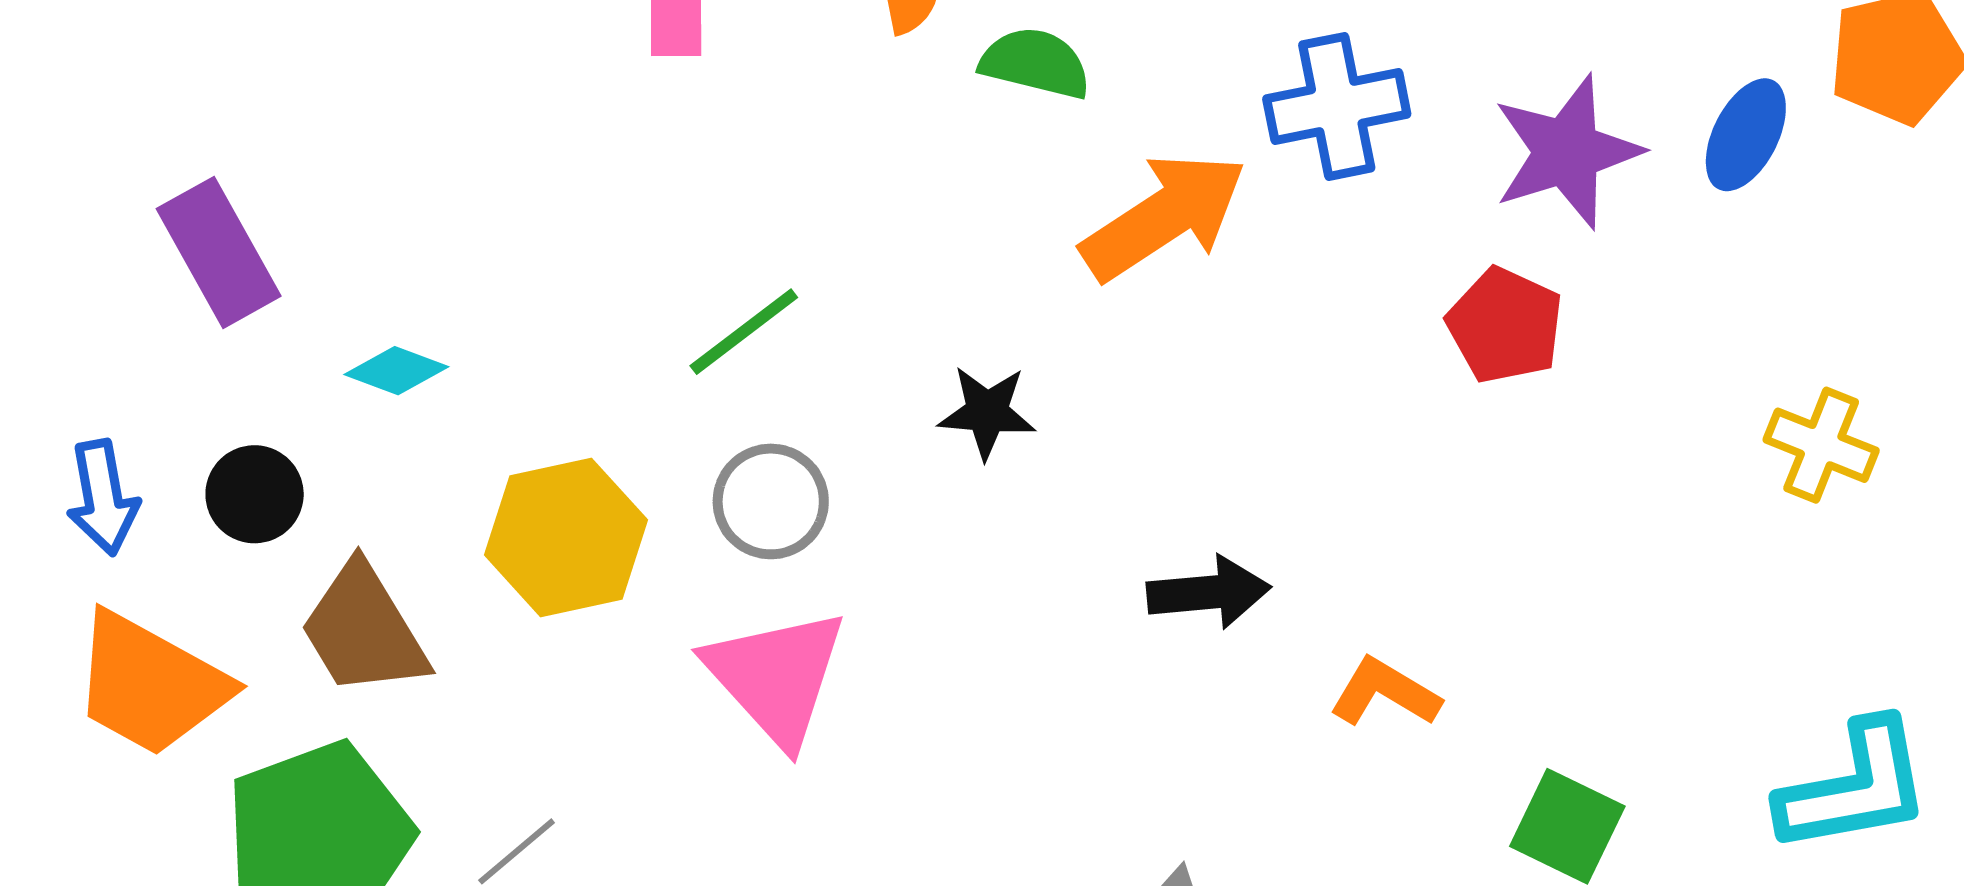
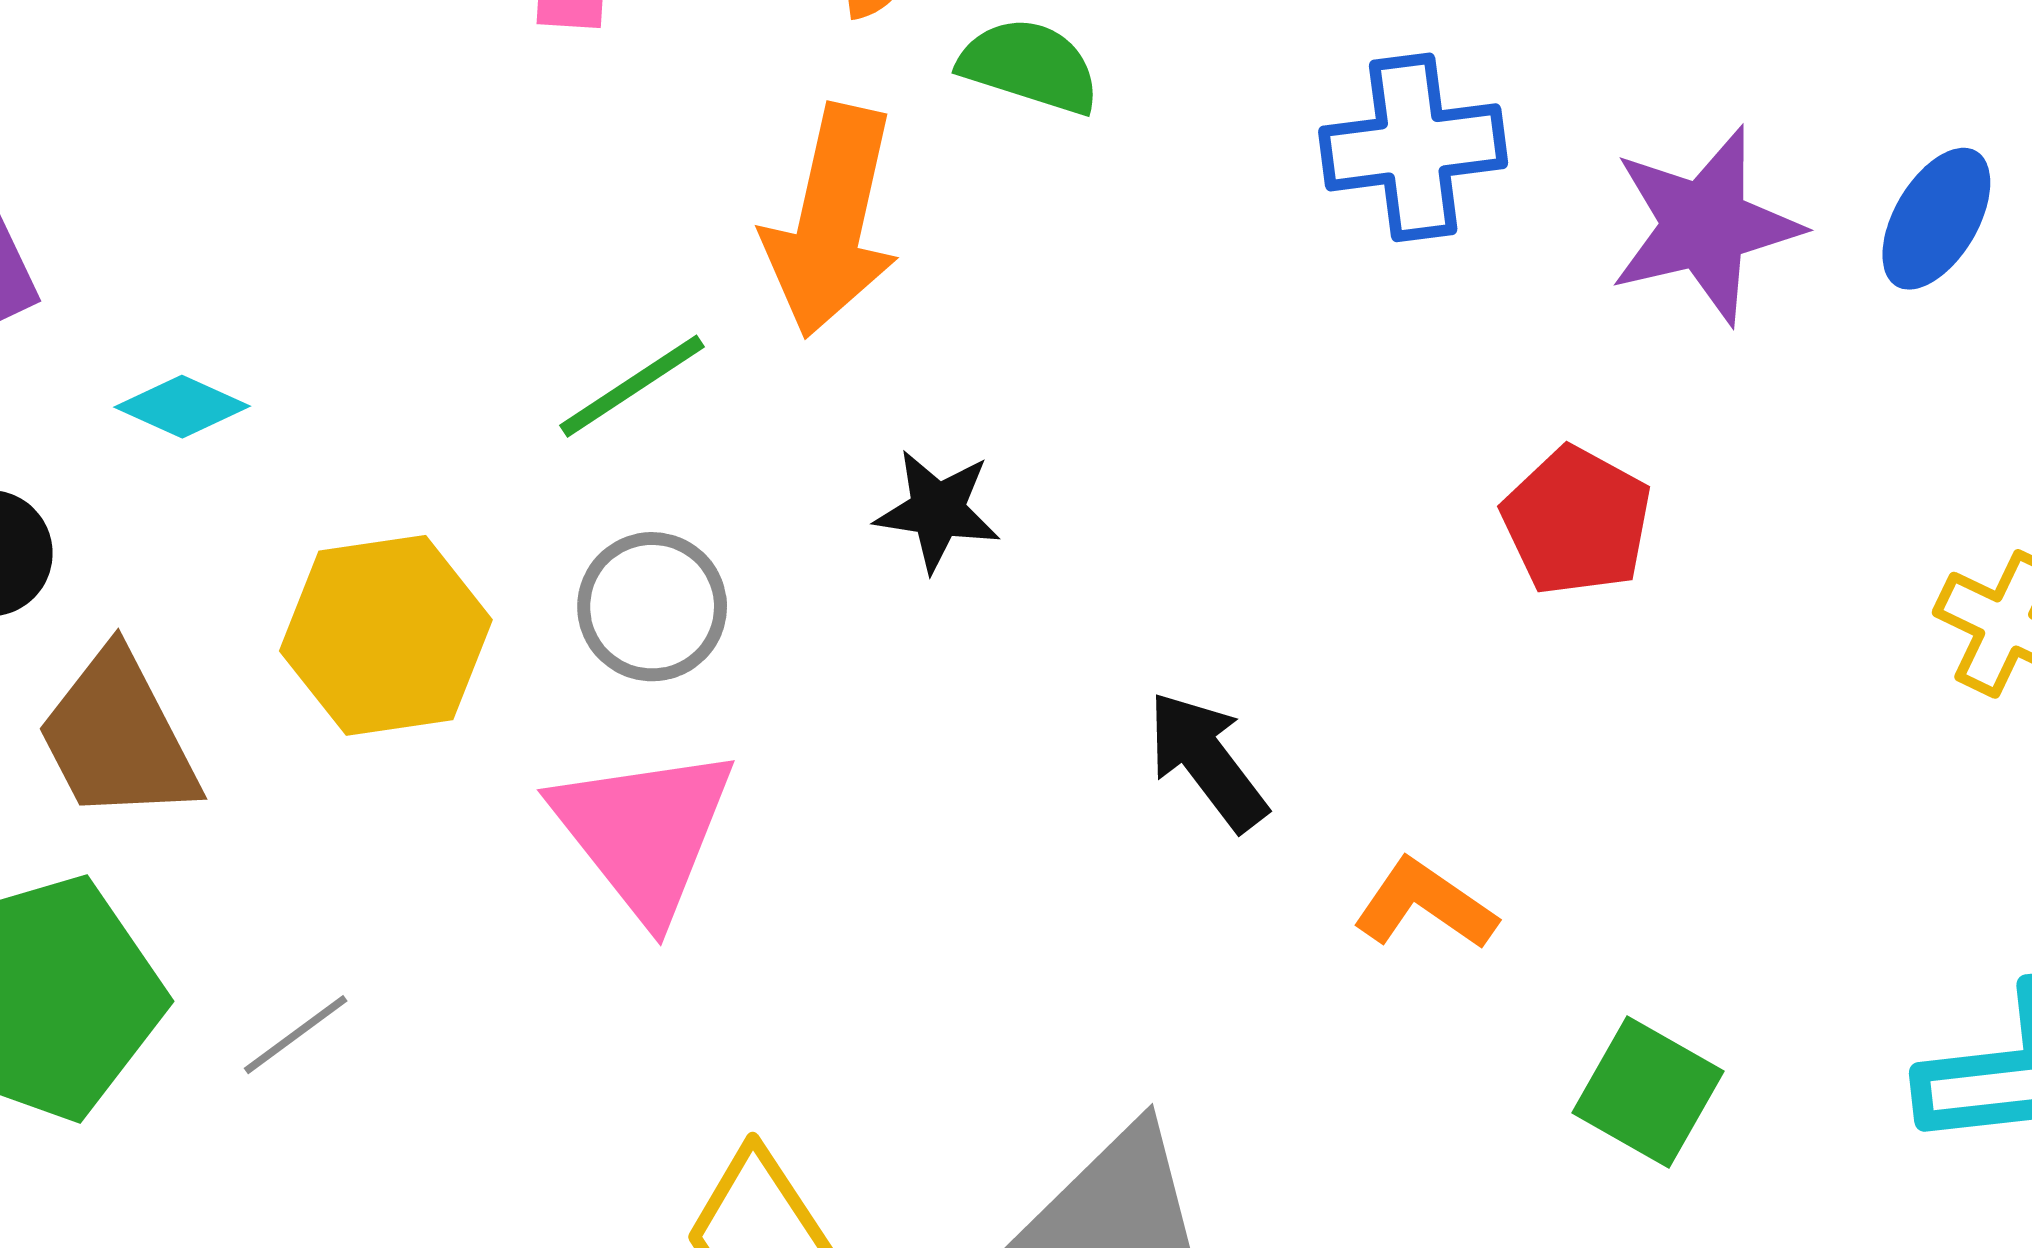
orange arrow: (1164, 216) -> (832, 221), moved, turned 132
red pentagon: (1505, 325) -> (1577, 521), moved
black arrow: (1209, 592) -> (1207, 761), turned -126

